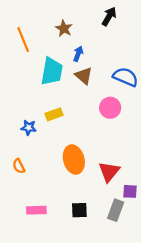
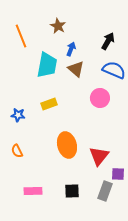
black arrow: (109, 16) -> (108, 41), moved
blue star: (29, 128) -> (18, 115), moved

